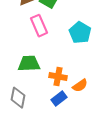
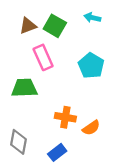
green trapezoid: (29, 64) -> (24, 88), moved
blue rectangle: (59, 99) -> (57, 152), moved

